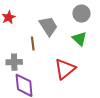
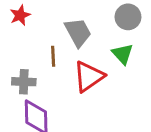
red triangle: (65, 69) -> (89, 77), moved

